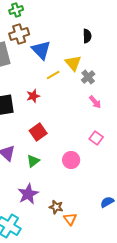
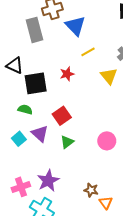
yellow triangle: (73, 63) -> (109, 76), moved
red square: (38, 132) -> (62, 116), moved
purple star: (28, 194) -> (48, 181), moved

